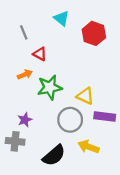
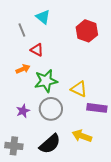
cyan triangle: (61, 18) -> (43, 17), moved
gray circle: (70, 120) -> (51, 109), moved
gray cross: (15, 141) -> (14, 146), moved

